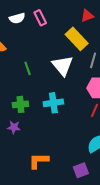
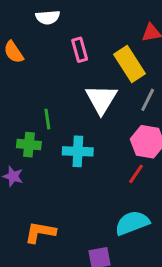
pink rectangle: (40, 18) -> (80, 50), moved
green line: (28, 68) -> (47, 119), moved

